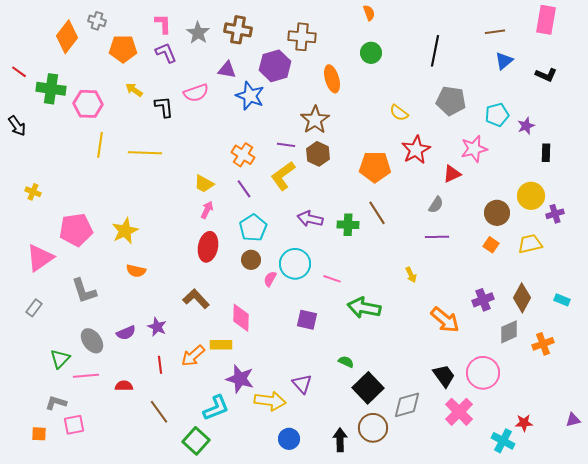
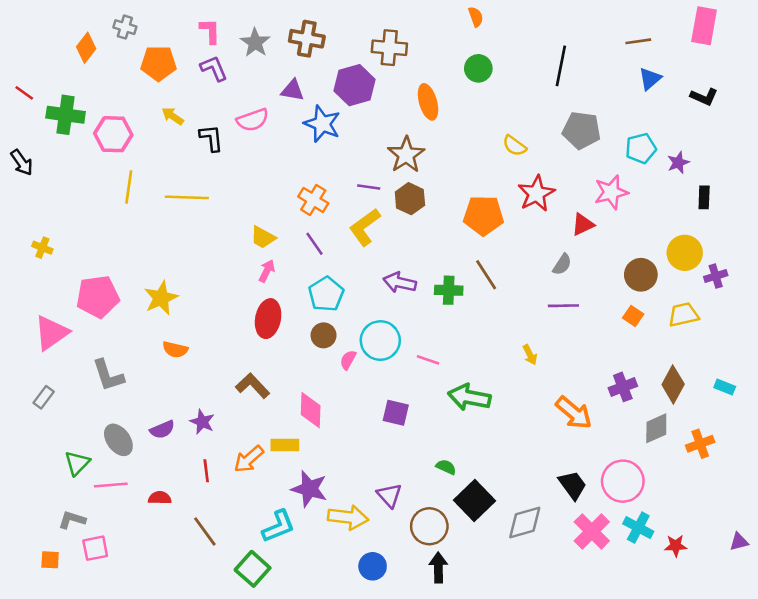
orange diamond: (67, 37) -> (86, 48), size x0.7
brown circle: (373, 428) -> (429, 526), moved
cyan cross: (503, 441) -> (638, 528), moved

